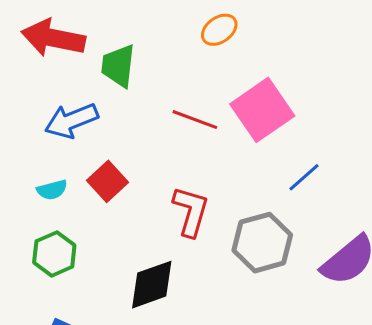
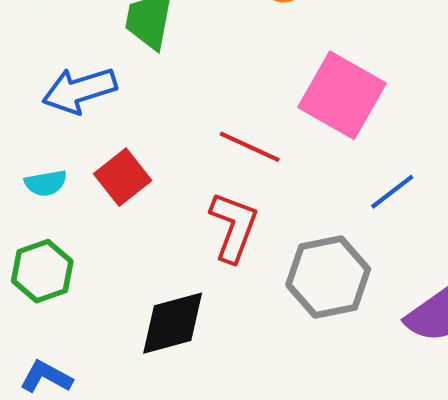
pink square: (262, 110) -> (342, 95), turned -30
red line: (195, 120) -> (250, 147), moved

